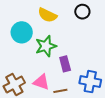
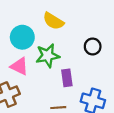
black circle: (82, 12) -> (93, 46), moved
pink triangle: (41, 82) -> (19, 66), moved

